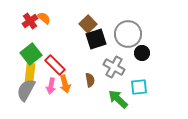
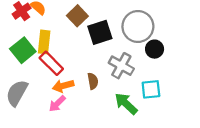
brown square: (88, 24) -> (77, 16), moved
yellow rectangle: (30, 73) -> (44, 42), moved
orange arrow: (65, 84) -> (63, 86), turned 90
pink arrow: (51, 86) -> (57, 104), moved, turned 35

